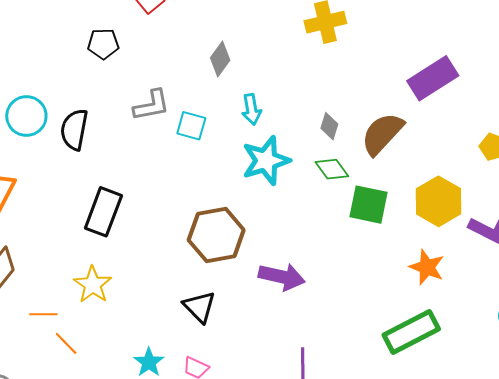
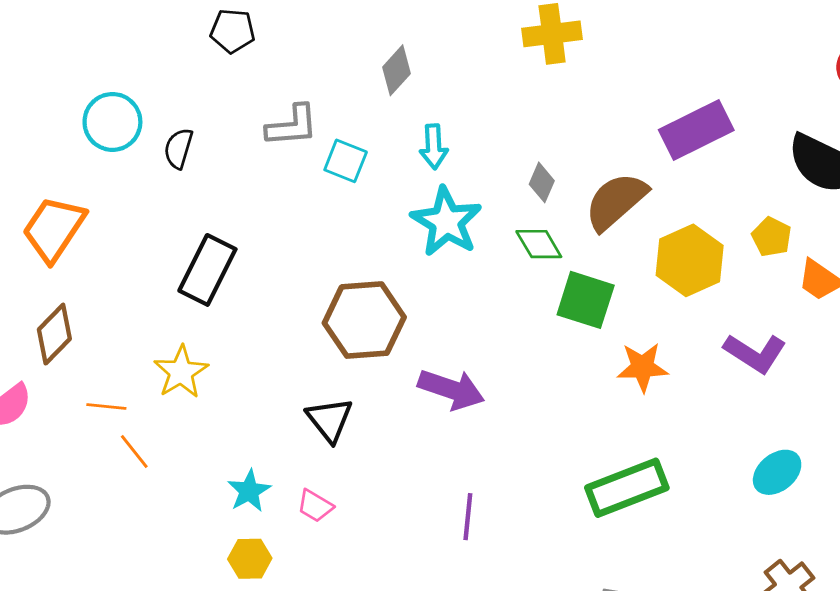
black semicircle: (74, 130) -> (178, 148), size x0.7
cyan star: (266, 161) -> (446, 222), turned -30
yellow hexagon: (439, 201) -> (690, 260), moved
orange star: (427, 267) -> (643, 367), moved, turned -30

